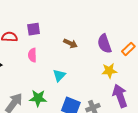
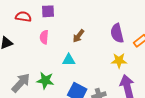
brown arrow: (70, 43) -> (78, 36), moved, turned 96
cyan triangle: (59, 75) -> (69, 60), turned 40

